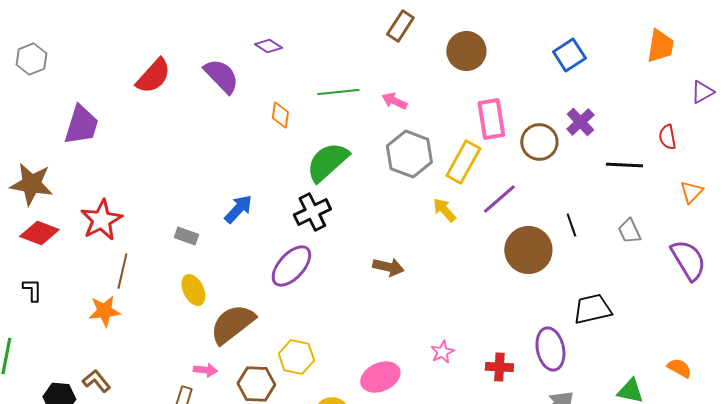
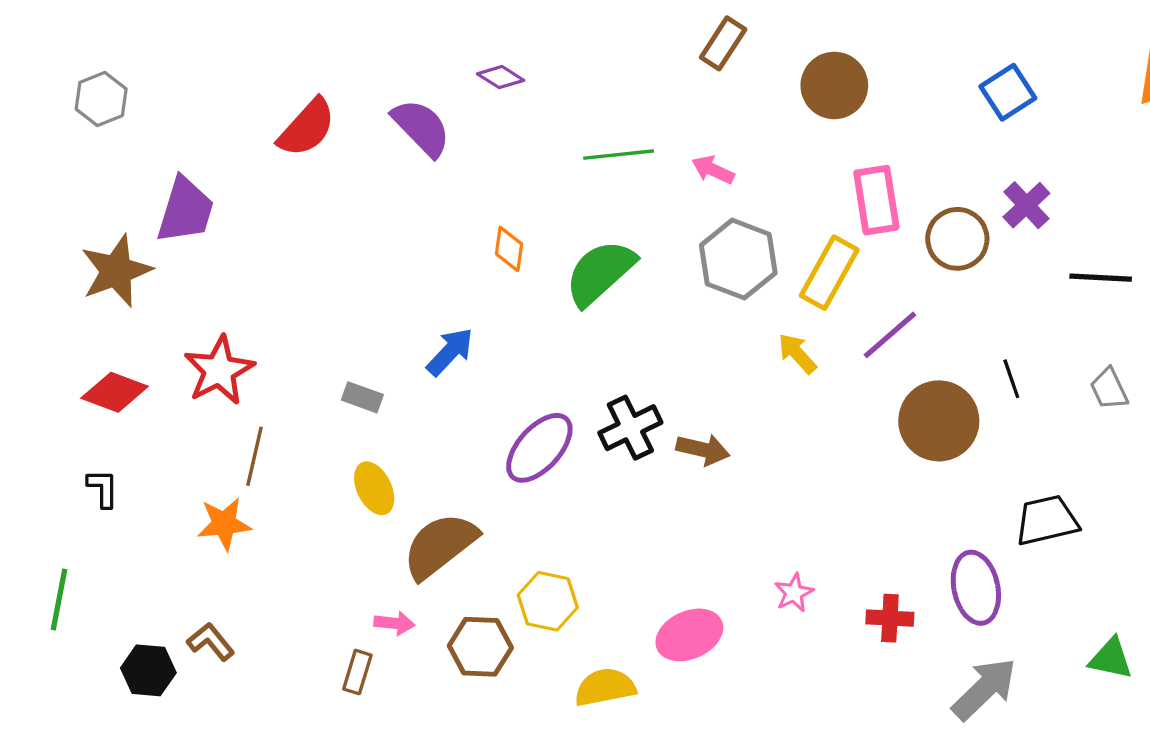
orange diamond: (280, 115) -> (509, 249), moved
brown star: (31, 184) -> (116, 271), moved, turned -30
black cross: (312, 212) -> (630, 428), moved

